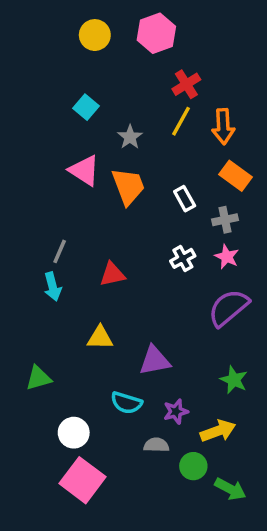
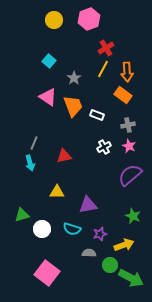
orange rectangle: (236, 176) -> (123, 95), moved
white rectangle: (185, 199) -> (97, 115), moved, turned -40
white circle: (74, 433) -> (42, 229), moved
green arrow: (230, 489) -> (131, 278), size x1.4

